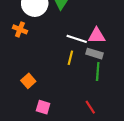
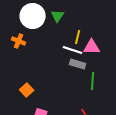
gray rectangle: (95, 54) -> (78, 64), moved
yellow line: (70, 58) -> (78, 37), moved

